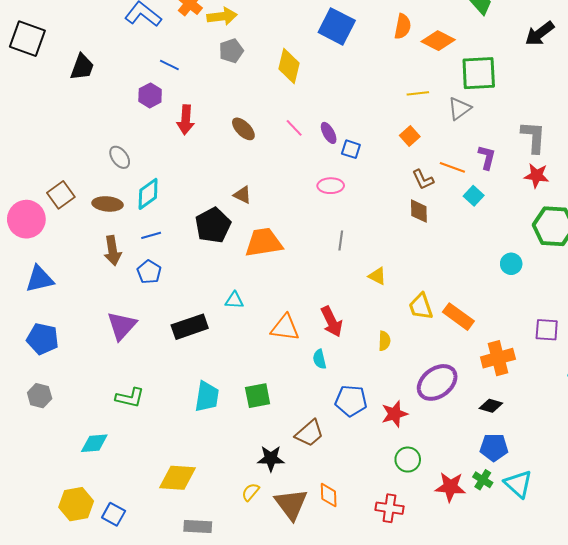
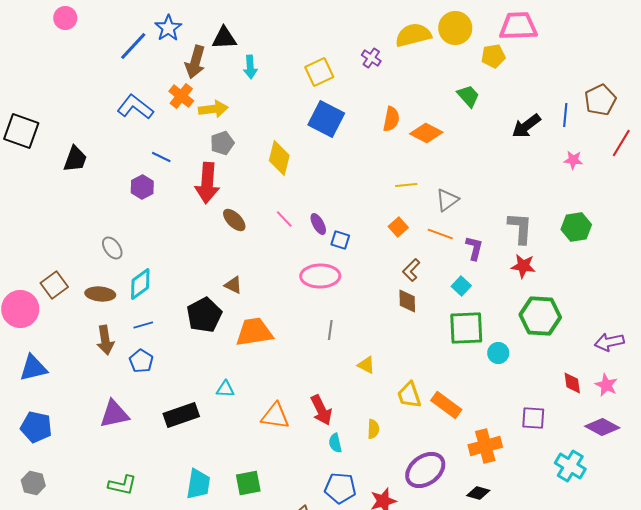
green square: (479, 73) -> (466, 328), moved
red arrow: (186, 120) -> (207, 183), moved, size x1.4
orange line: (452, 167) -> (440, 234), moved
brown L-shape: (423, 180) -> (411, 270), turned 70
pink ellipse: (331, 186) -> (320, 276), size x1.5
purple triangle: (122, 326) -> (114, 414), turned 36
cyan semicircle: (319, 359) -> (335, 443), moved

